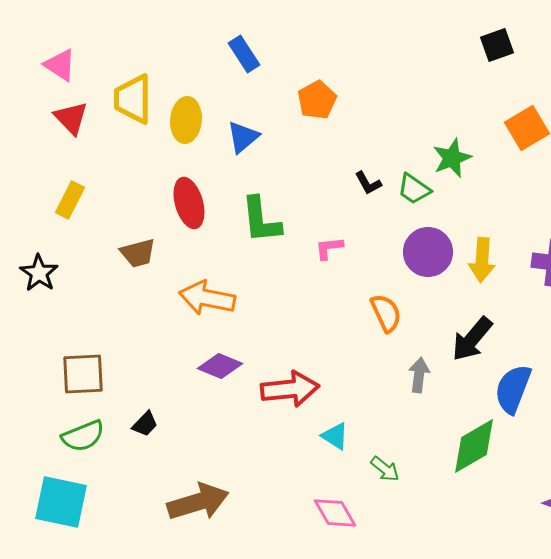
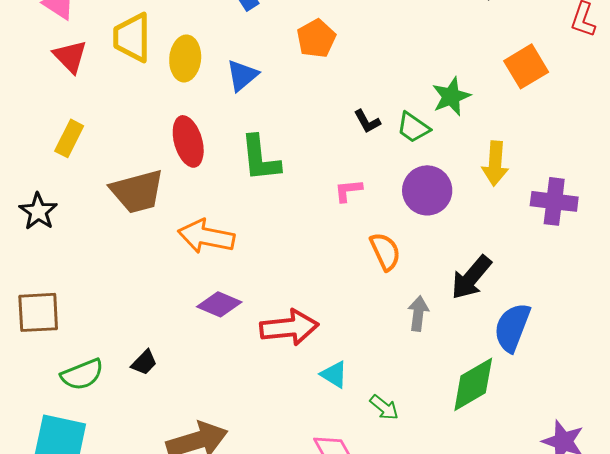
pink L-shape: (329, 248) -> (348, 190), moved
brown trapezoid: (138, 253) -> (137, 191), size x1.5
yellow arrow: (482, 260) -> (495, 163), moved
brown square: (83, 374) -> (38, 312), moved

